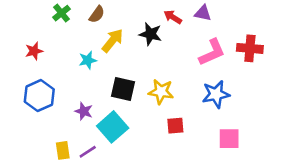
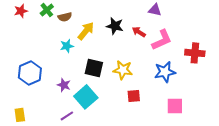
brown semicircle: (97, 14) -> (65, 17), moved, turned 40
red arrow: (173, 17) -> (139, 32), moved
red cross: (250, 48) -> (195, 53), moved
red star: (34, 51) -> (21, 11), moved
yellow rectangle: (63, 150) -> (20, 115), moved

